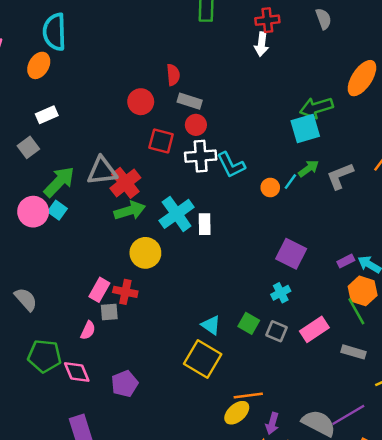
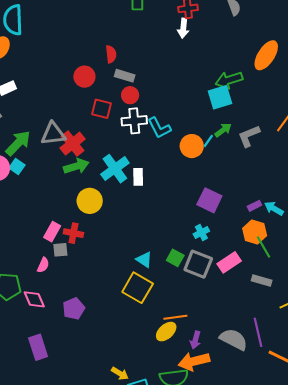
orange circle: (270, 187) -> (192, 146), size x1.5
orange hexagon: (363, 291) -> (255, 232), moved
gray square: (277, 331) -> (198, 264), size x1.6
purple line: (348, 415) -> (258, 332), turned -72

